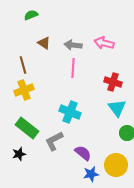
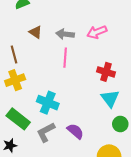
pink arrow: (104, 43) -> (97, 32), turned -36
cyan cross: (70, 112) -> (48, 103), moved
purple semicircle: (83, 153) -> (75, 131), moved

